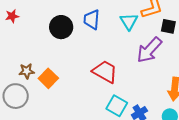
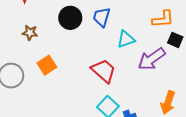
cyan triangle: (129, 22) -> (126, 39), moved, turned 30
brown star: (27, 71) -> (30, 33), moved

